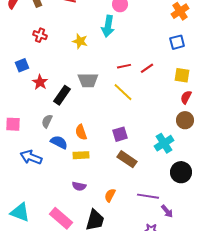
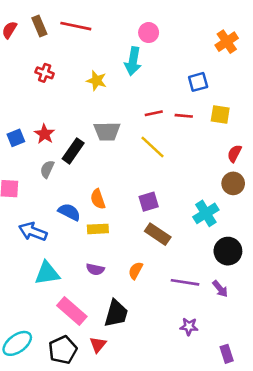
blue square: (177, 42) -> (198, 82), moved
blue square: (22, 65) -> (16, 138), moved
red line: (147, 68) -> (184, 116), turned 40
yellow square: (182, 75) -> (220, 114), moved
gray semicircle: (47, 121) -> (47, 169), moved
orange semicircle: (110, 195) -> (136, 271), moved
purple arrow: (167, 211) -> (220, 289), moved
cyan triangle: (20, 212) -> (47, 273), moved, turned -30

